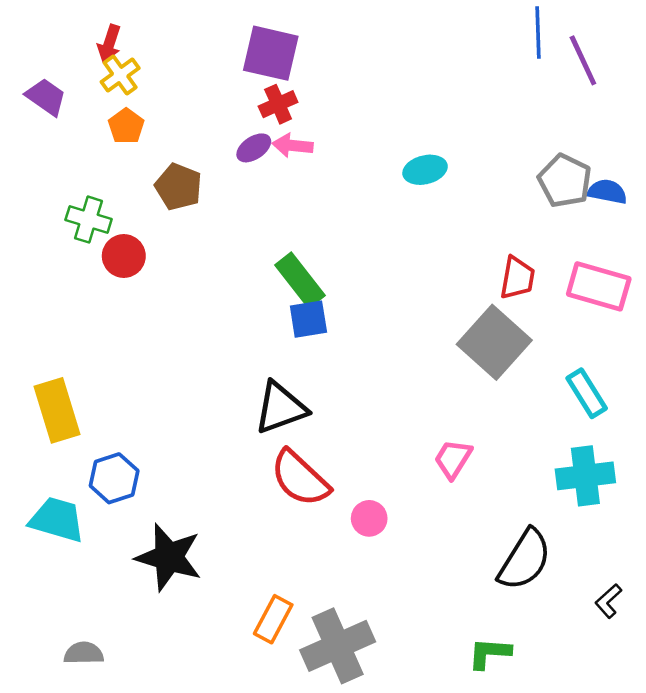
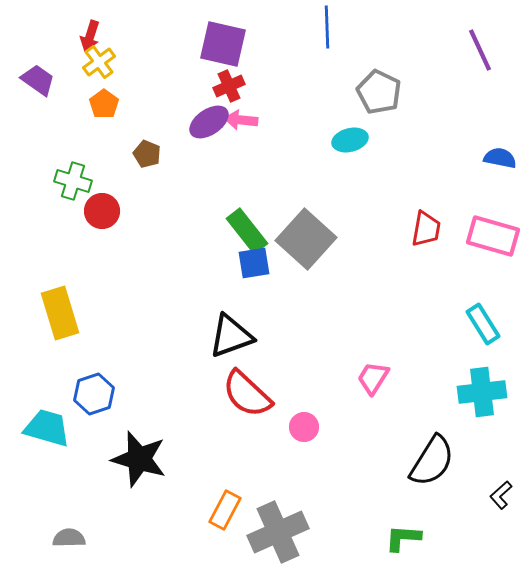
blue line: (538, 33) -> (327, 27), moved
purple ellipse: (254, 148) -> (209, 122), size x1.4
gray pentagon: (565, 181) -> (379, 92), moved
brown pentagon: (178, 187) -> (147, 154), size x0.7
gray square: (494, 342) -> (306, 239), moved
yellow rectangle: (57, 410) -> (60, 313), moved

